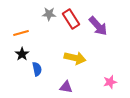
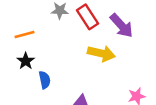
yellow arrow: (75, 58) -> (101, 53), moved

